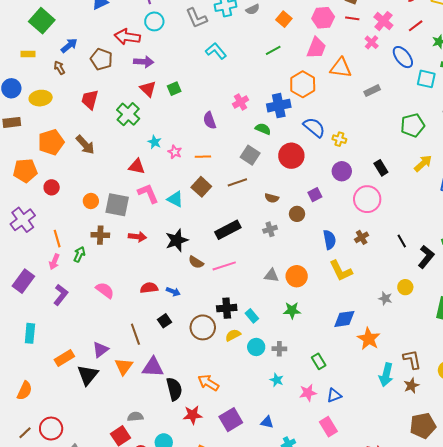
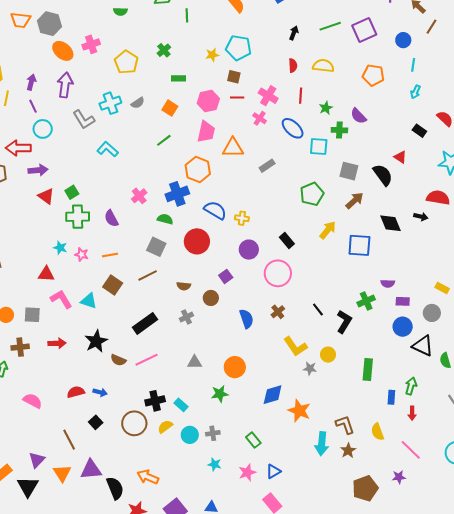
red line: (416, 26) -> (301, 96), turned -42
green cross: (128, 114) -> (78, 217), moved, turned -35
gray square: (117, 205) -> (32, 315), size x0.7
yellow L-shape: (341, 271) -> (295, 346), moved
orange circle: (297, 276) -> (235, 367), moved

